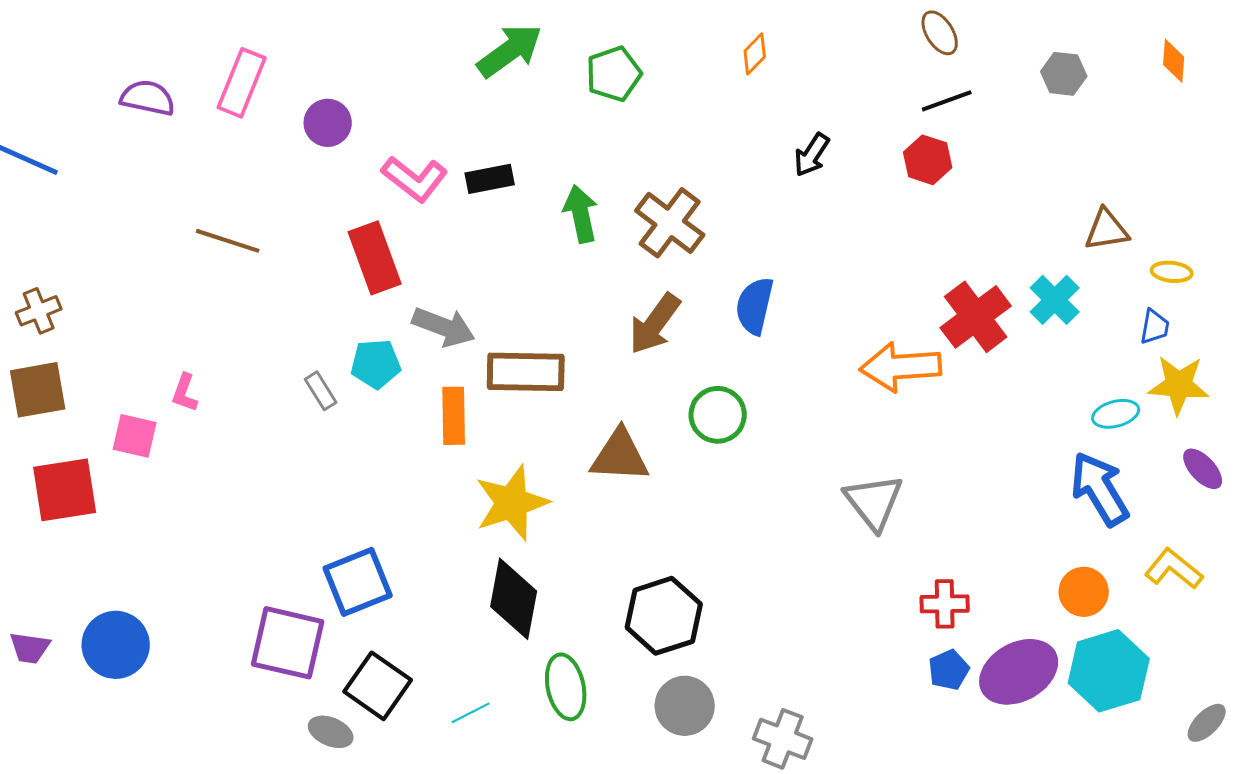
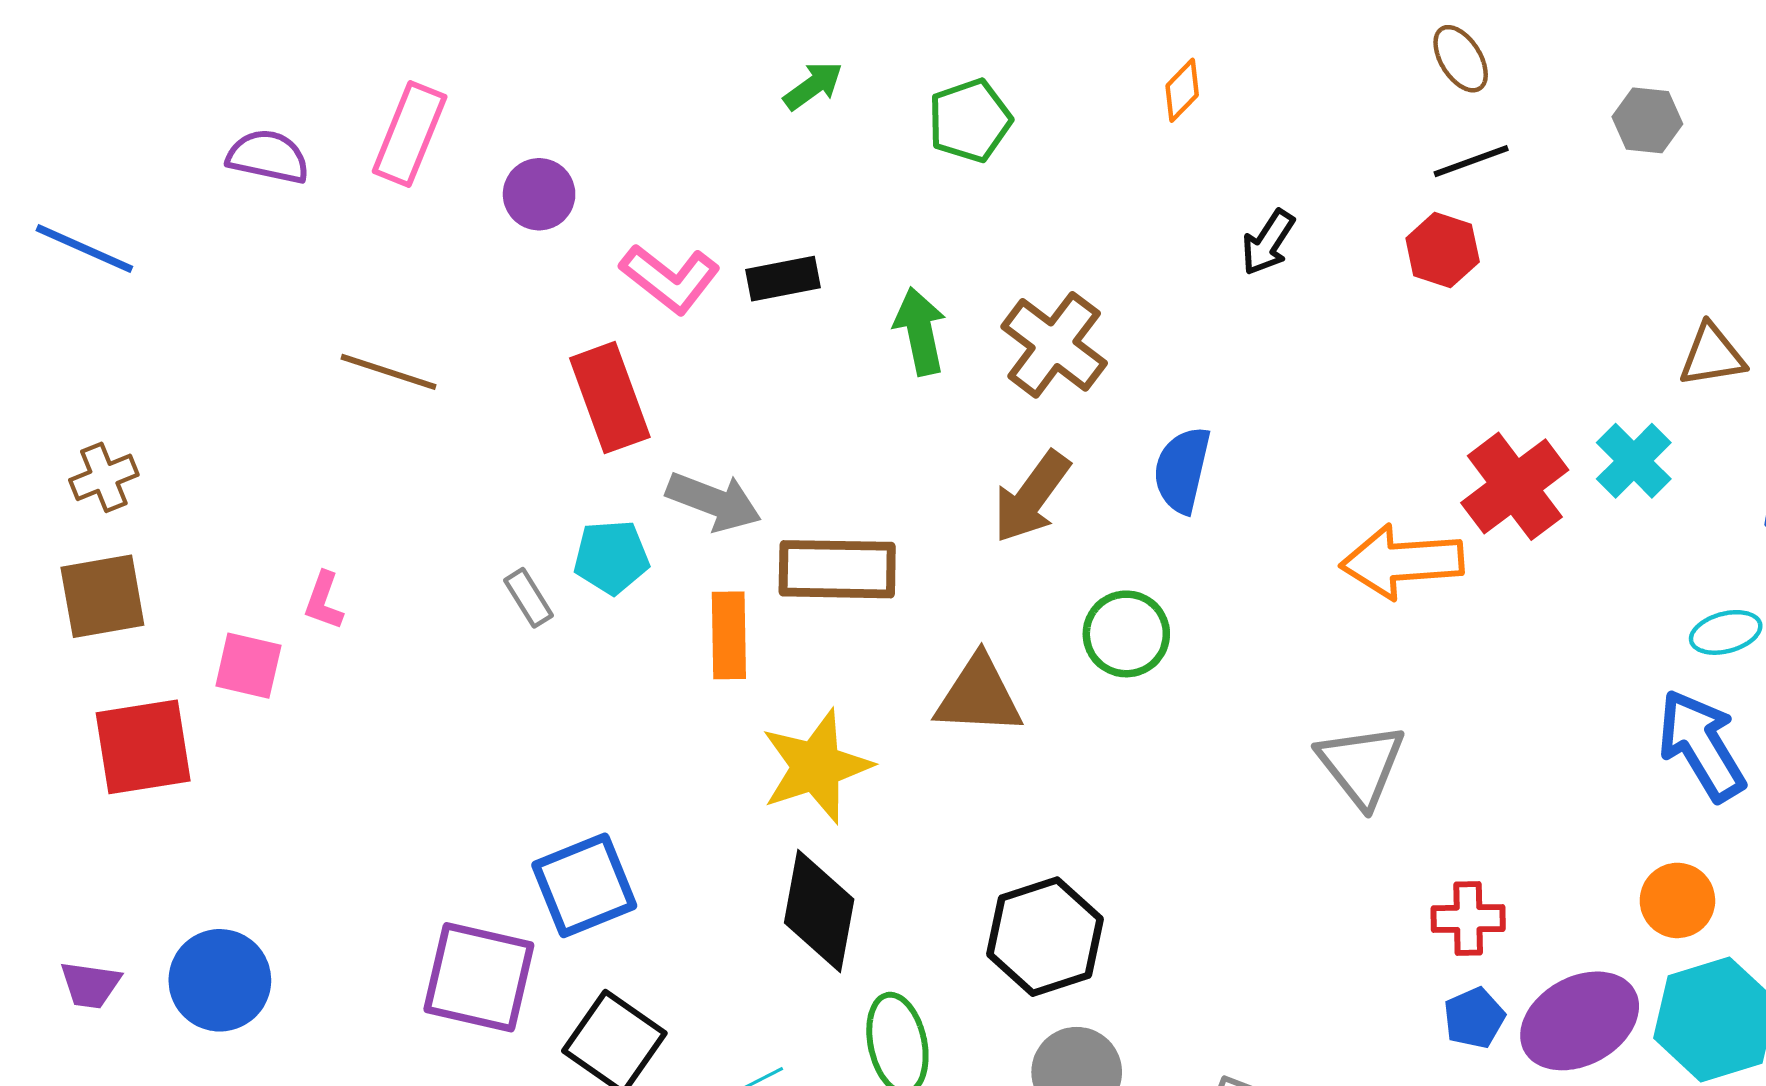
green arrow: (510, 51) -> (813, 86), size x0.6

